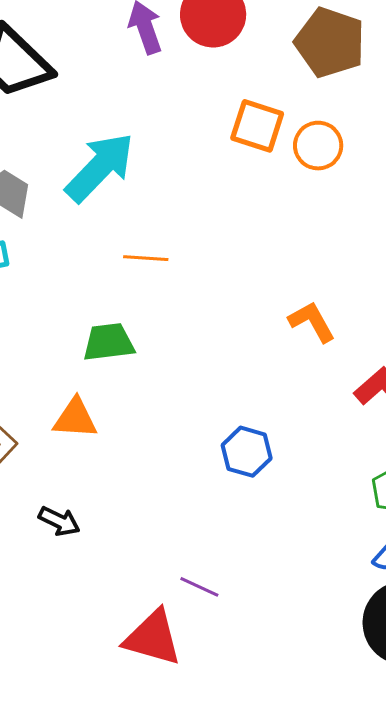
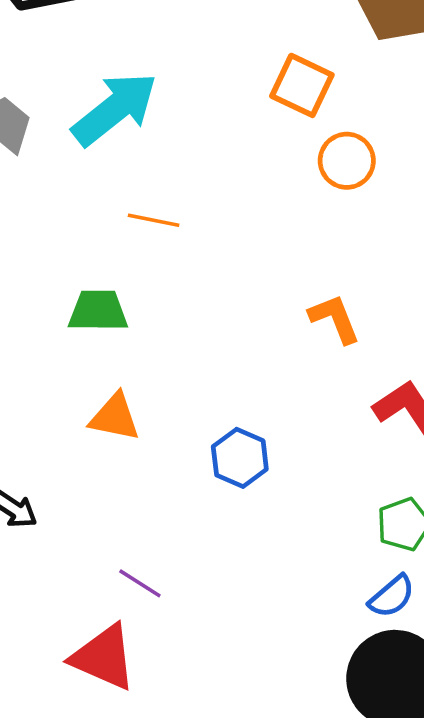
orange circle: (318, 146) -> (347, 161), moved
orange triangle: (75, 418) -> (115, 417), moved
purple line: (199, 587) -> (140, 583), moved

